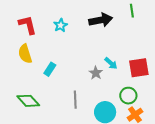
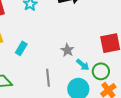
cyan arrow: (111, 63) -> (83, 65), moved

